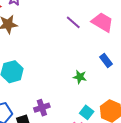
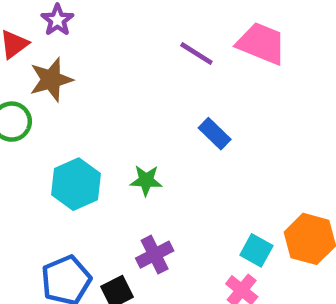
blue rectangle: (106, 61) -> (215, 134), moved
green star: (80, 77) -> (146, 180), moved

